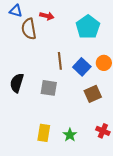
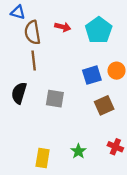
red arrow: (47, 16) -> (63, 27), moved
brown line: (60, 61) -> (34, 61), moved
blue square: (82, 67) -> (92, 75), turned 30
yellow rectangle: (44, 133) -> (43, 158), moved

